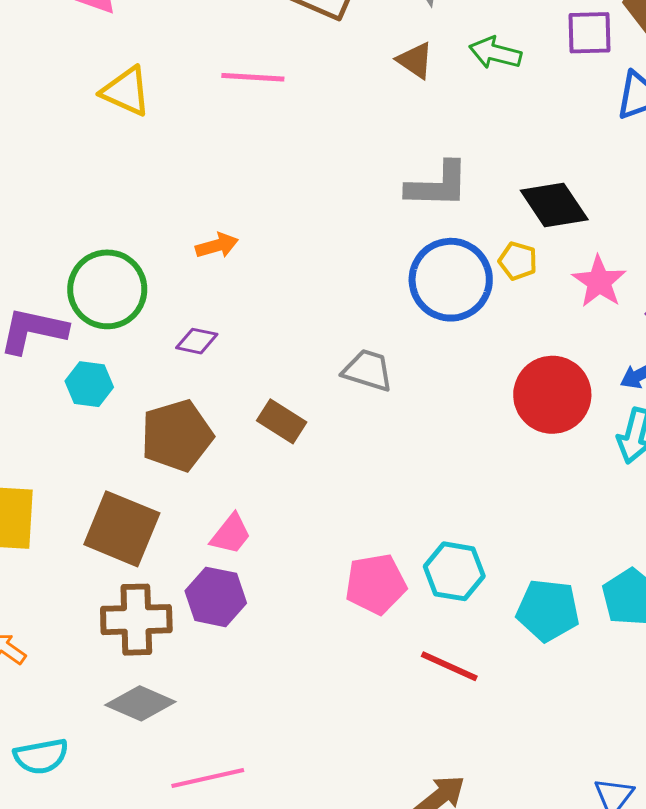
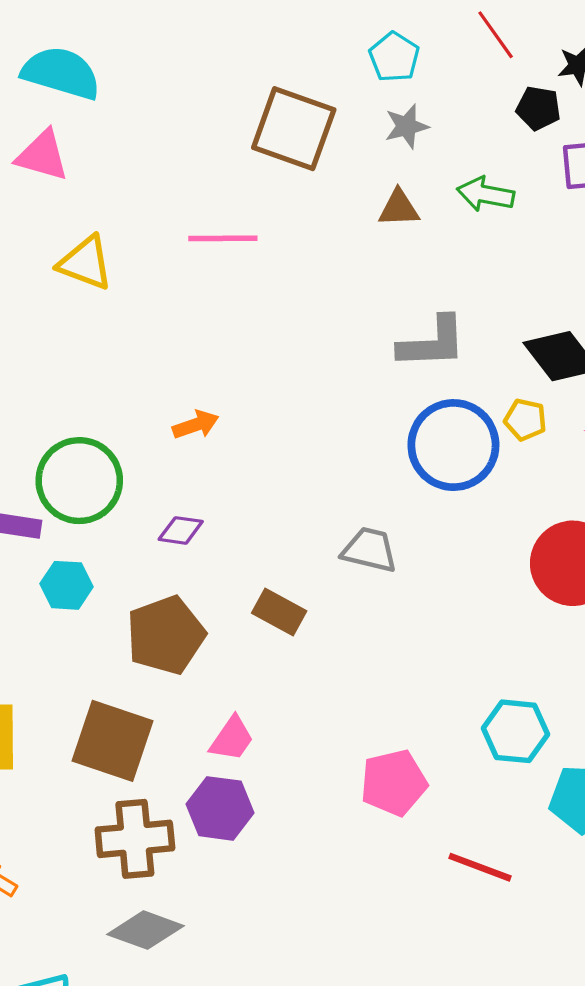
brown triangle: (415, 60) -> (399, 208), turned -33
cyan hexagon: (454, 571) -> (515, 731), moved

